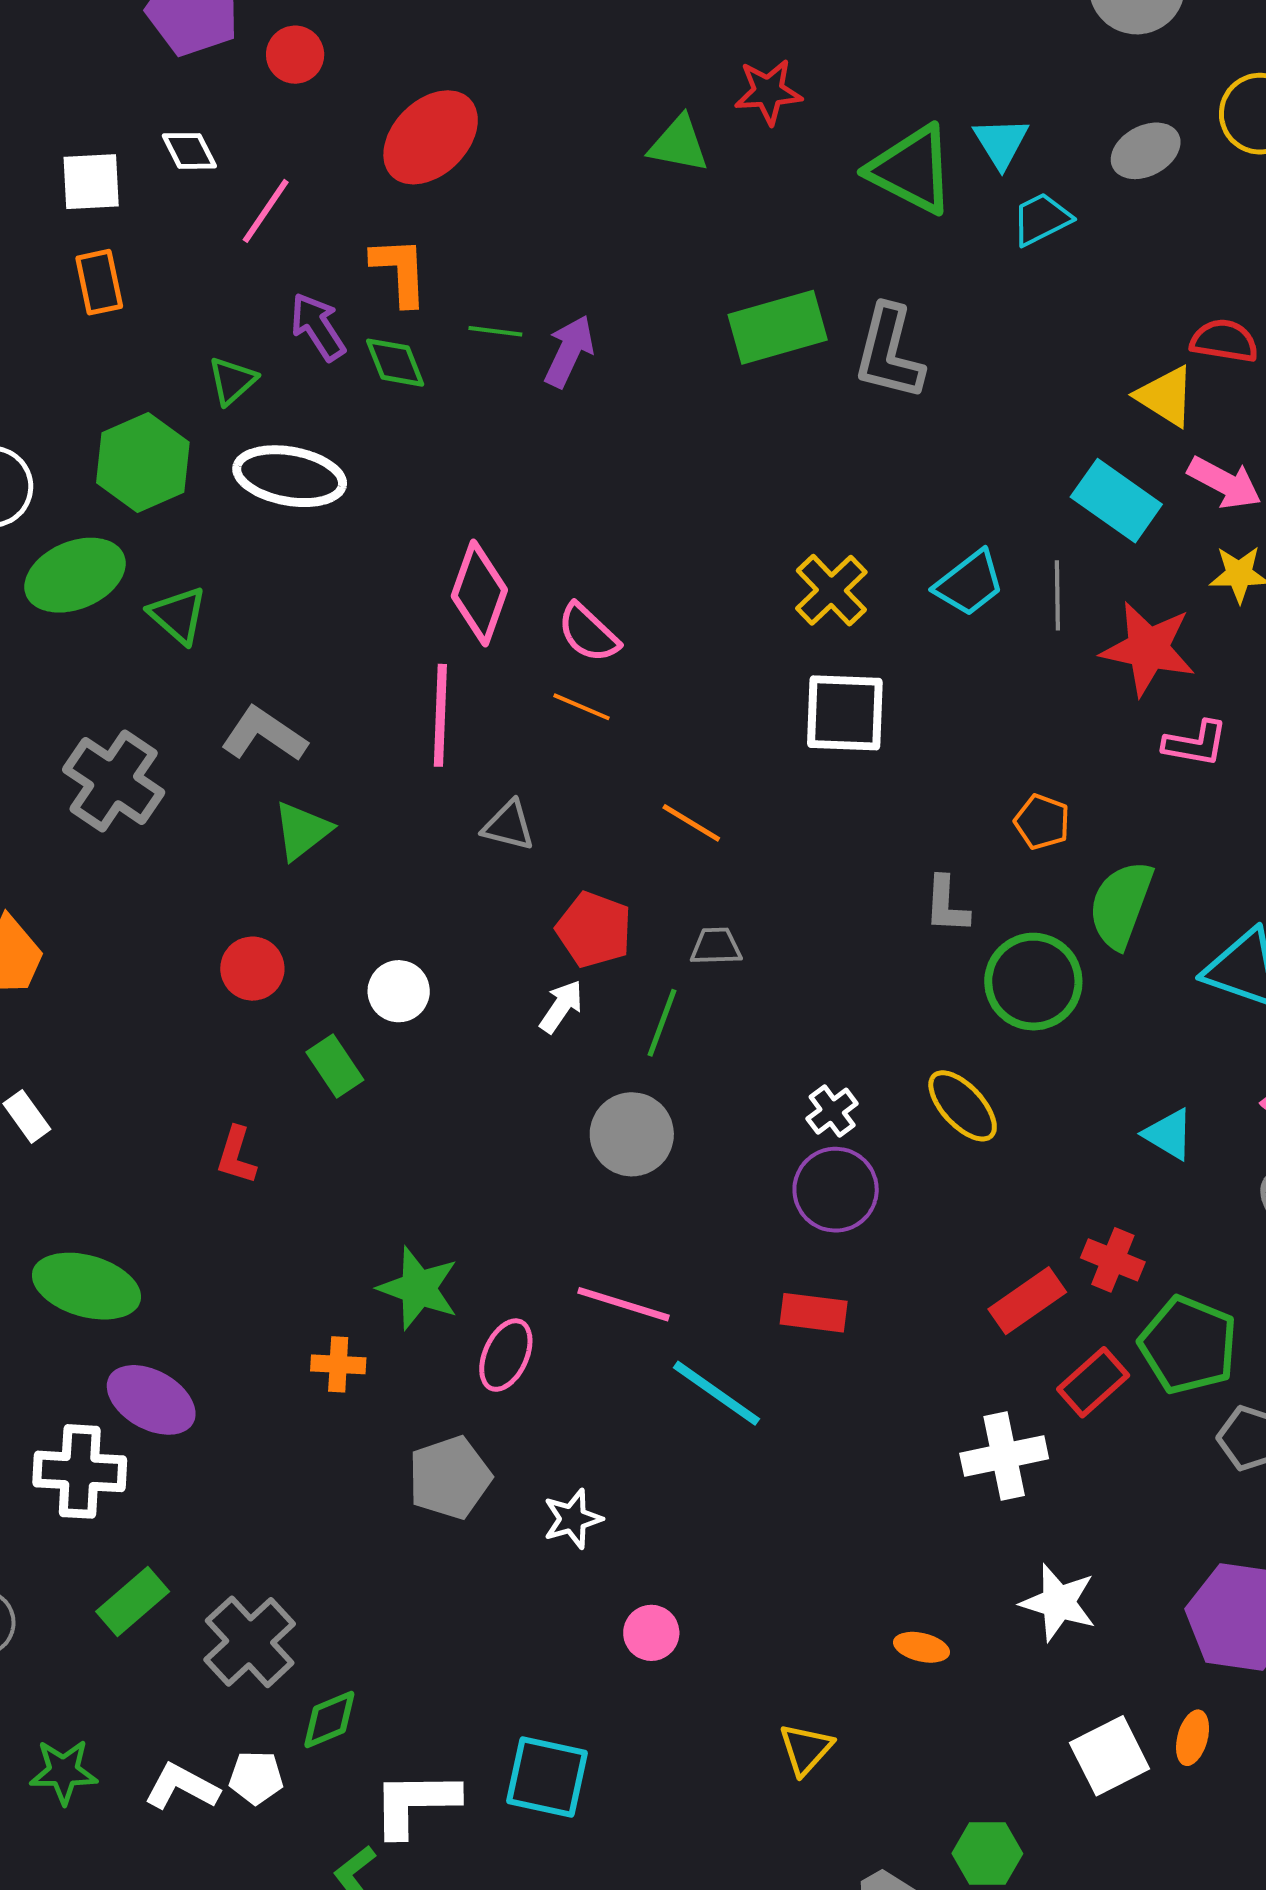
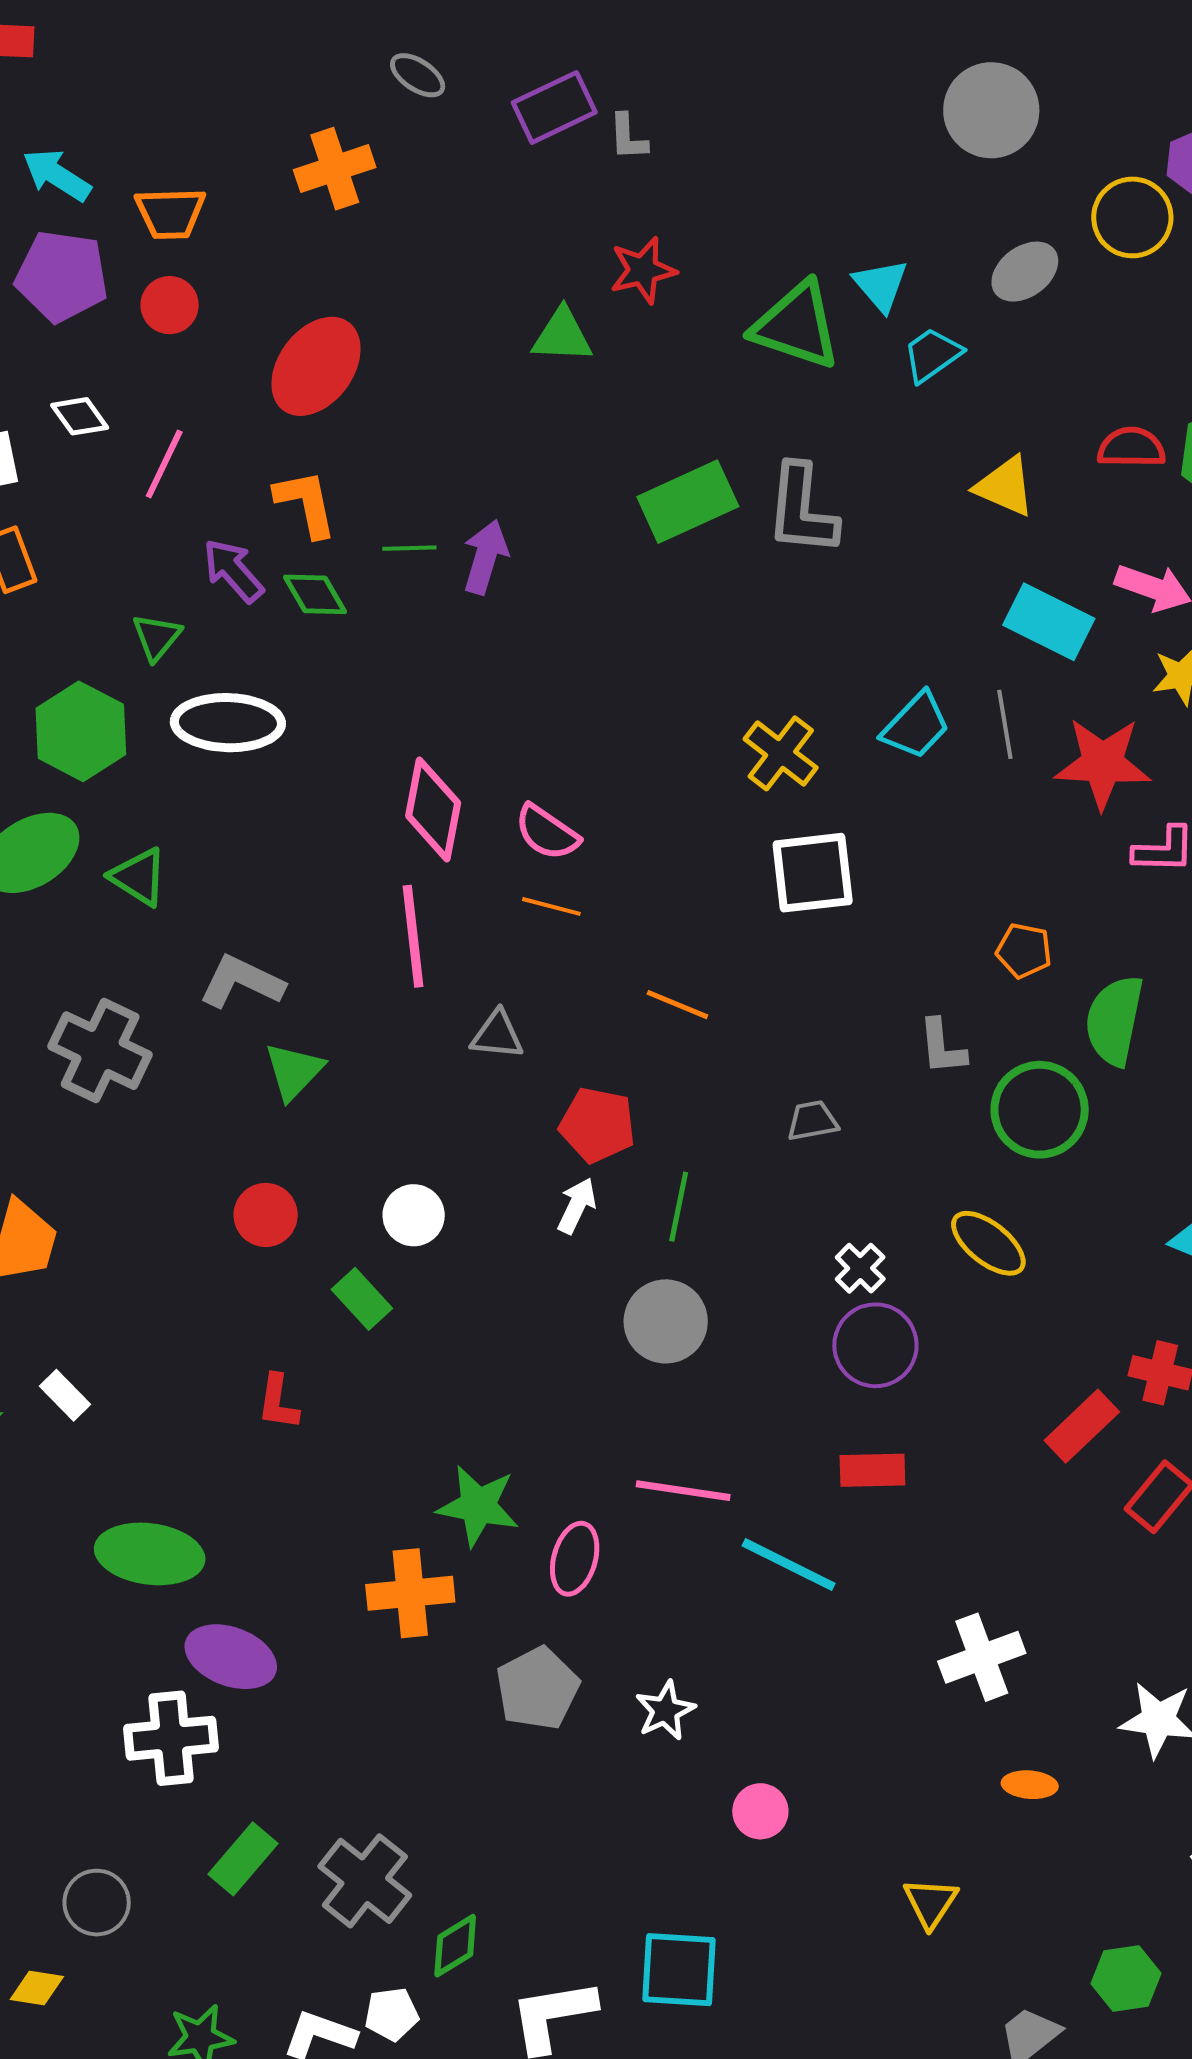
yellow triangle: (1166, 396) -> (1005, 486), moved
gray trapezoid: (716, 946) -> (812, 1121), moved
orange cross: (338, 1364) -> (410, 1593), size x1.6
white cross: (1004, 1456) -> (982, 1657), moved

